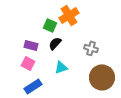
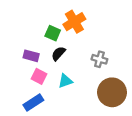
pink square: (28, 63) -> (39, 76), moved

